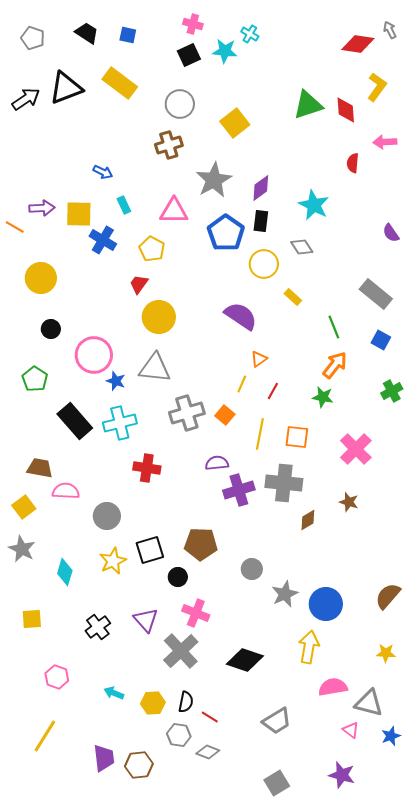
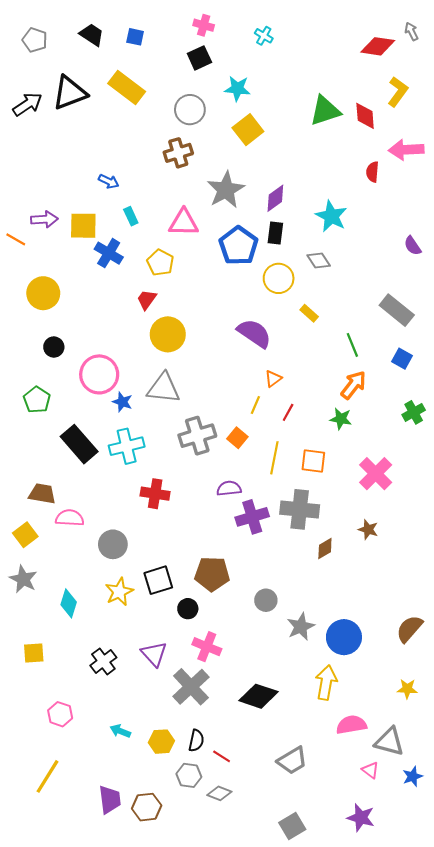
cyan star: (225, 51) -> (237, 89), moved
pink arrow: (385, 142) -> (406, 150), size x1.4

